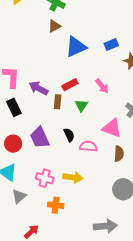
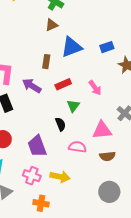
brown rectangle: (58, 102) -> (46, 62), moved
pink triangle: (112, 128) -> (102, 130), turned -30
black semicircle: (69, 135) -> (60, 124), moved
purple trapezoid: (40, 138) -> (37, 146), moved
brown semicircle: (119, 154) -> (107, 156), turned 77

